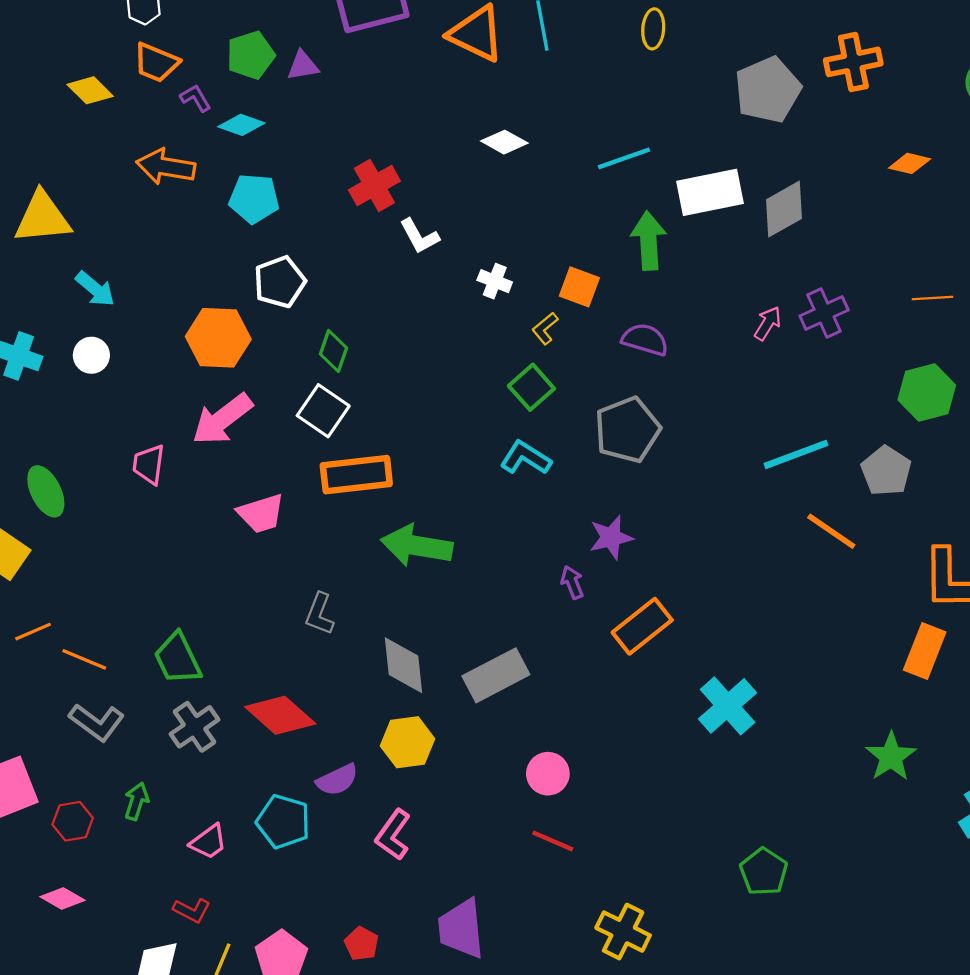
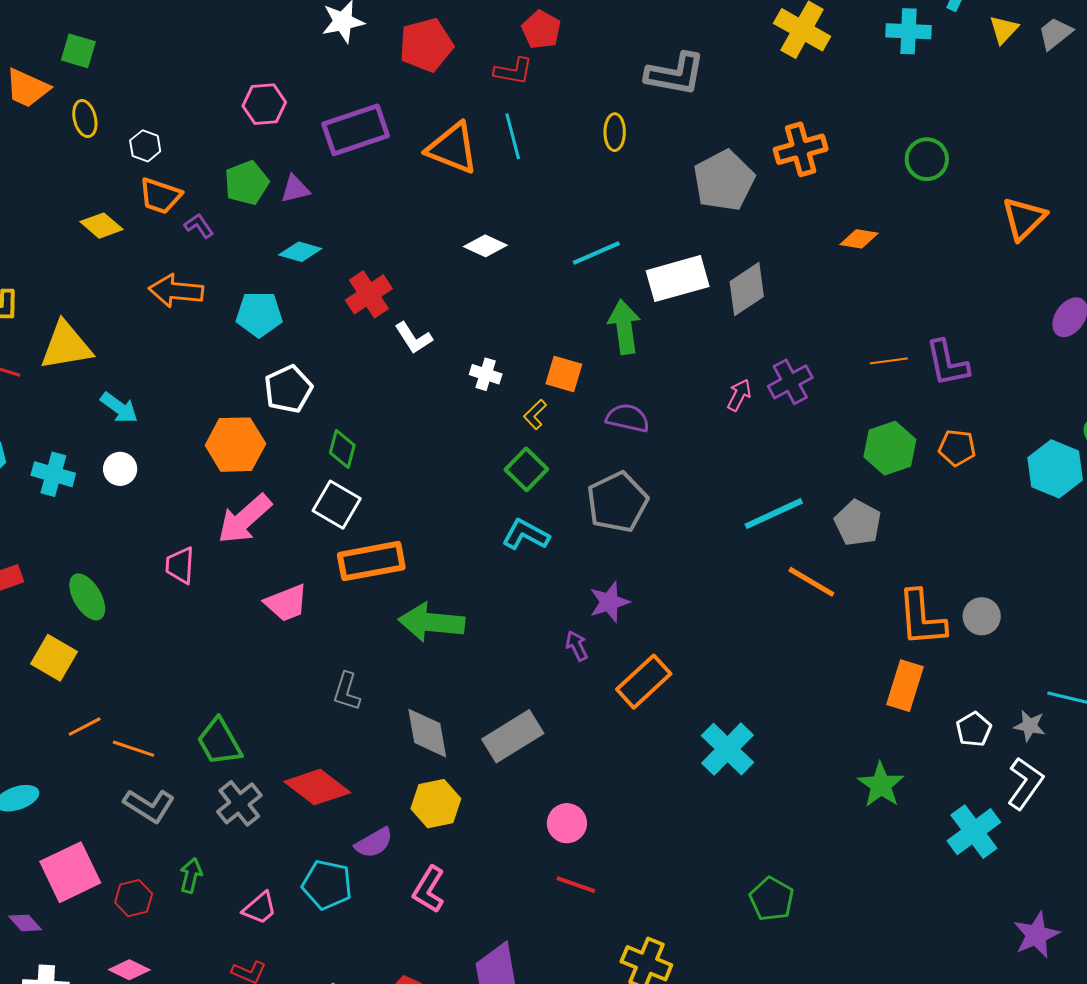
cyan diamond: (241, 125) -> (300, 252), moved

